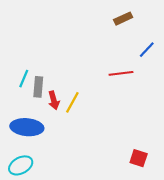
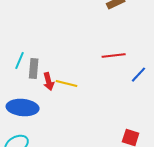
blue line: (147, 50) -> (139, 75), moved
yellow line: (72, 102) -> (67, 84), turned 75

